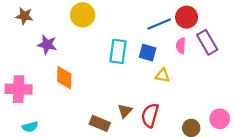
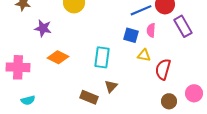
pink semicircle: (181, 46) -> (151, 30), moved
cyan rectangle: (118, 51) -> (102, 57), moved
orange diamond: (64, 78) -> (58, 57), turned -65
red semicircle: (150, 115) -> (163, 69), moved

